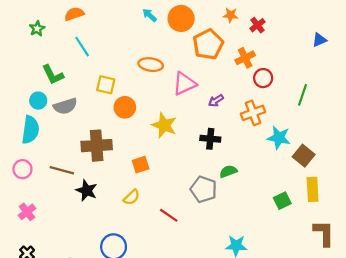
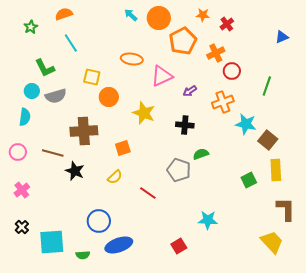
cyan semicircle: (30, 130) -> (25, 117), size x0.7

